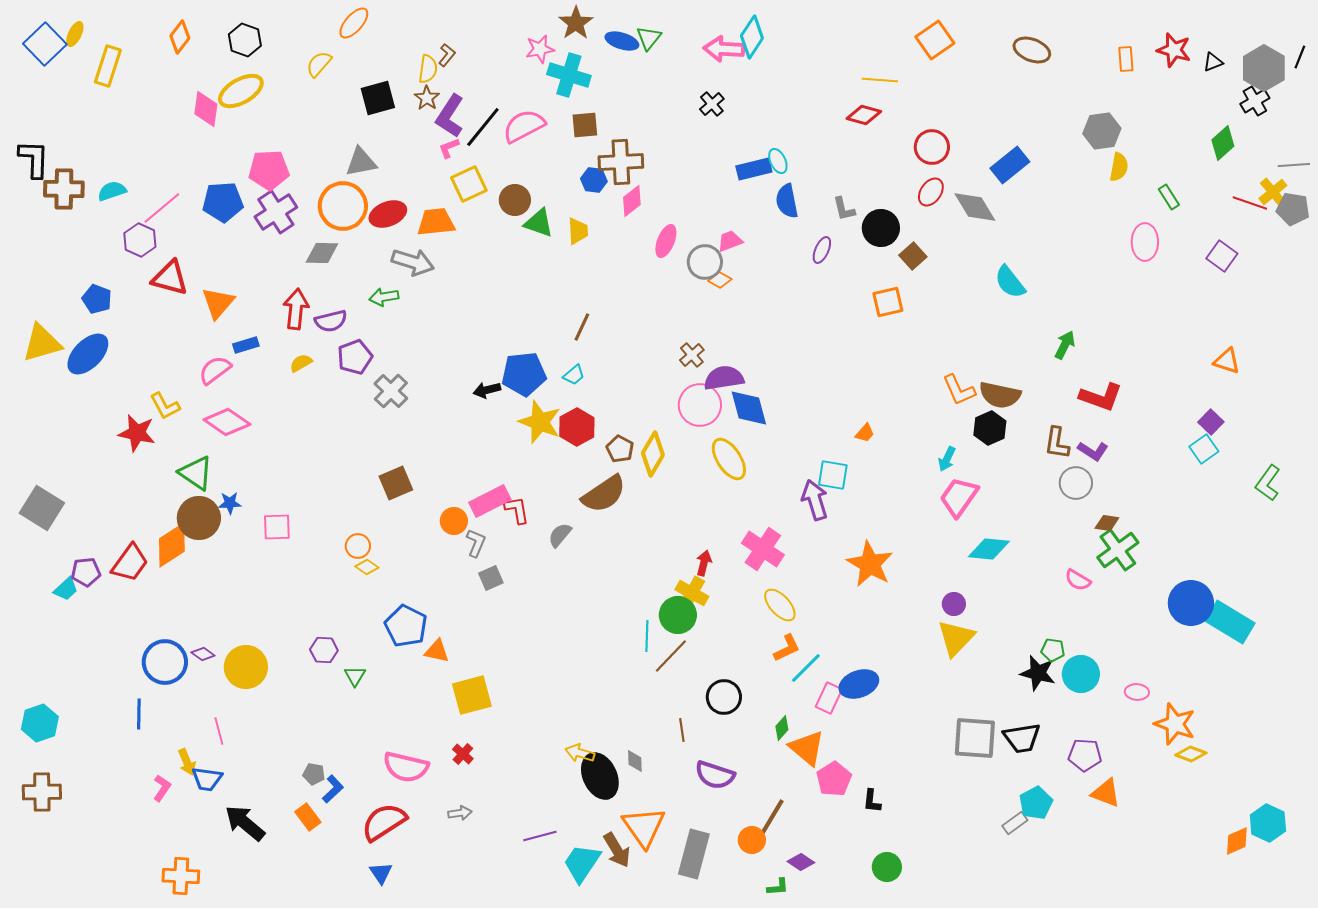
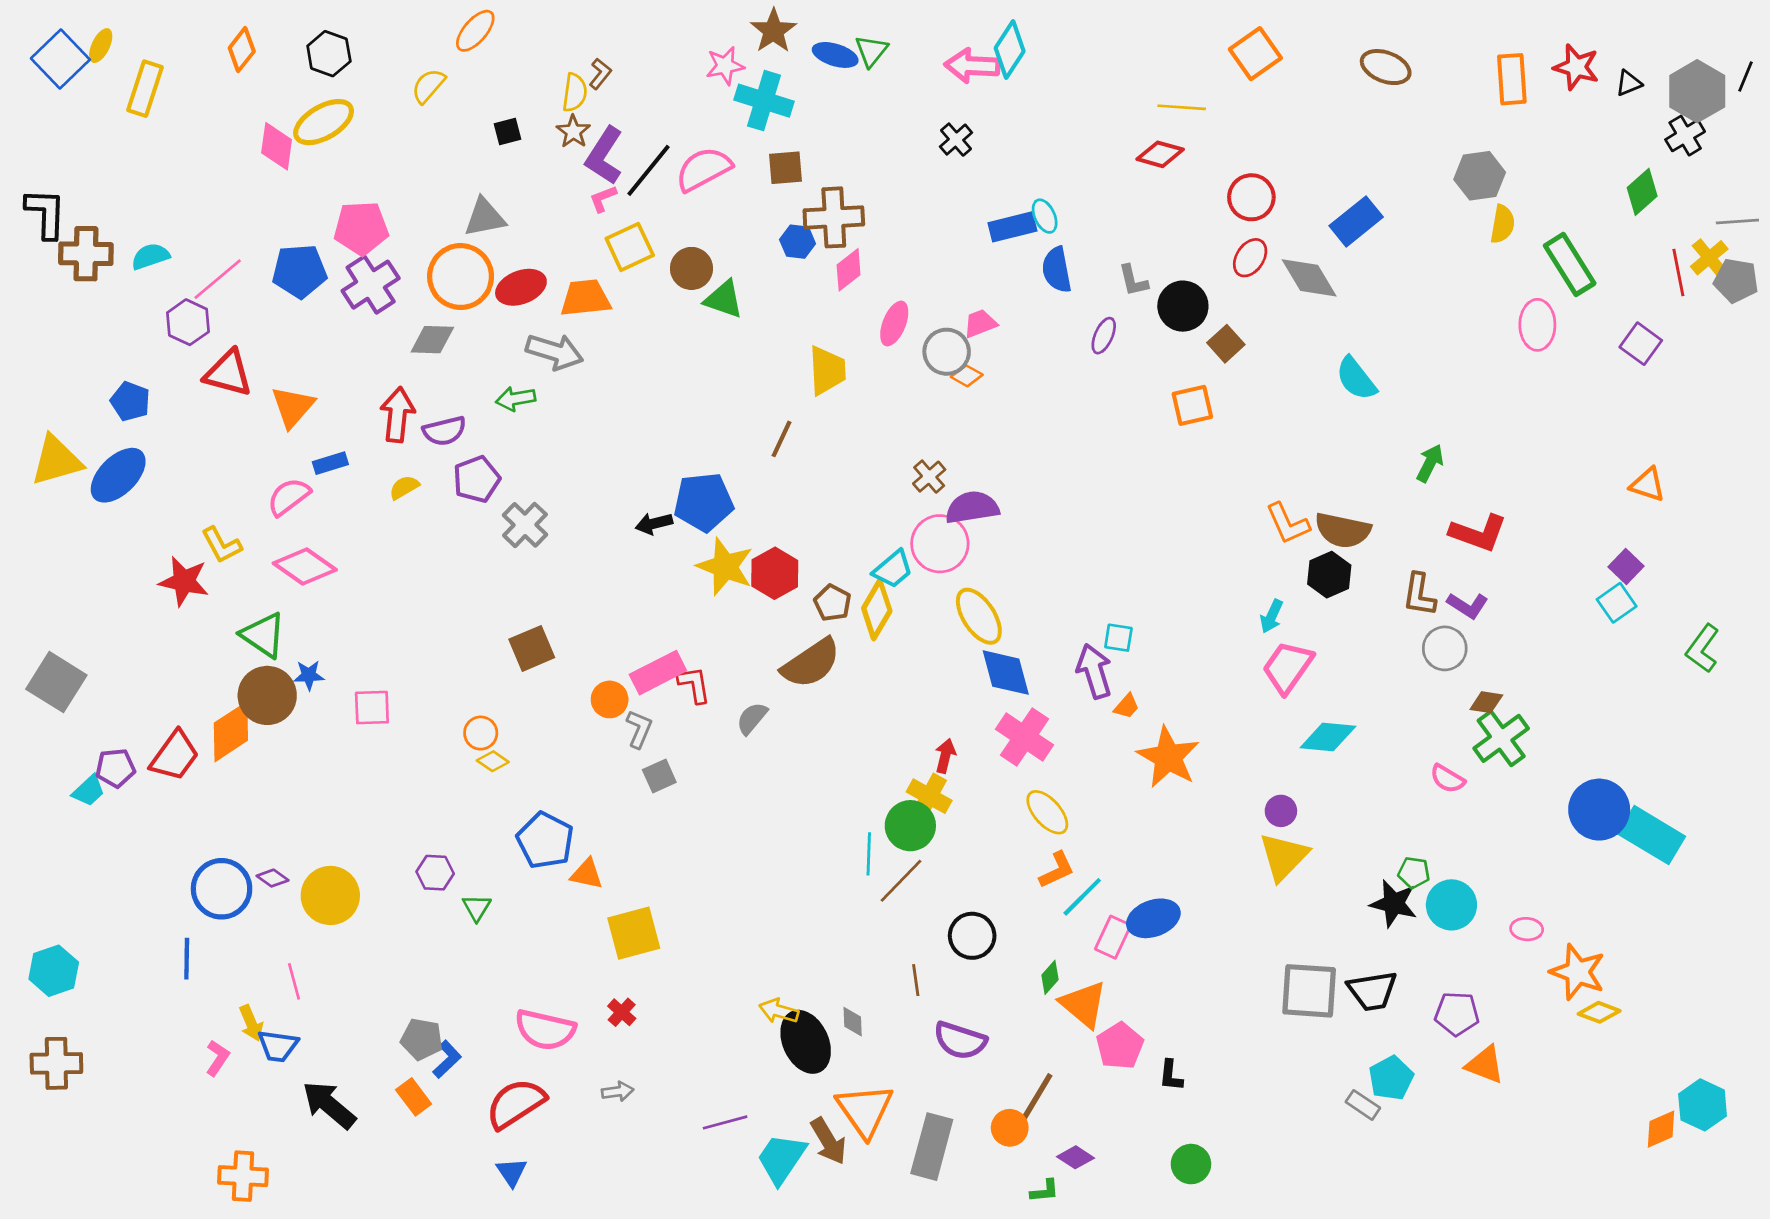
orange rectangle: (1126, 59) -> (1512, 79), size x1.5
black square: (378, 98) -> (508, 131), size x0.6
green rectangle: (1169, 197) -> (1570, 264), size x1.8
red line: (1250, 203) -> (1678, 272), turned 60
yellow trapezoid: (578, 231) -> (827, 370), moved, size x1.4
cyan trapezoid: (574, 375) -> (893, 569), moved, size x1.4
blue diamond: (749, 408) -> (1006, 673), moved
orange trapezoid: (865, 433) -> (1127, 706), moved
cyan square: (833, 475) -> (1118, 638), size x0.7
gray pentagon: (314, 774) -> (422, 1039), size x1.4
gray rectangle: (1015, 823) -> (1363, 1105), turned 70

